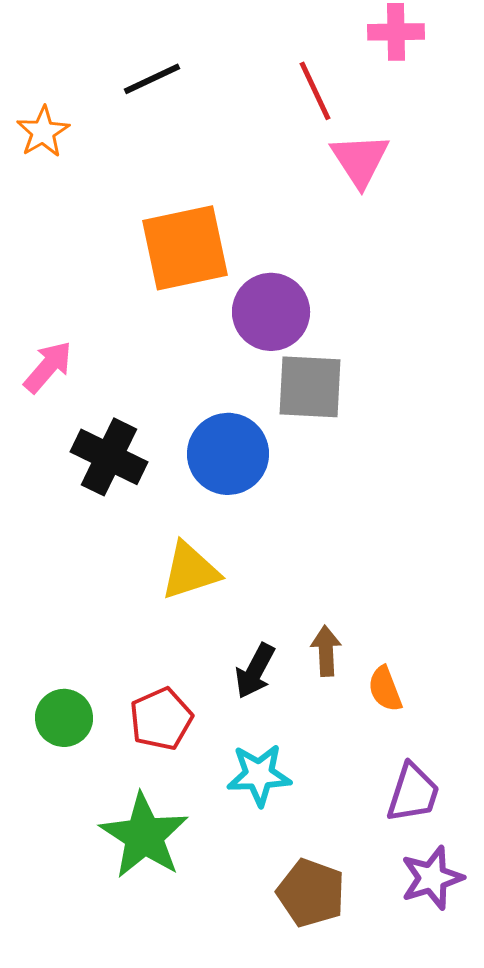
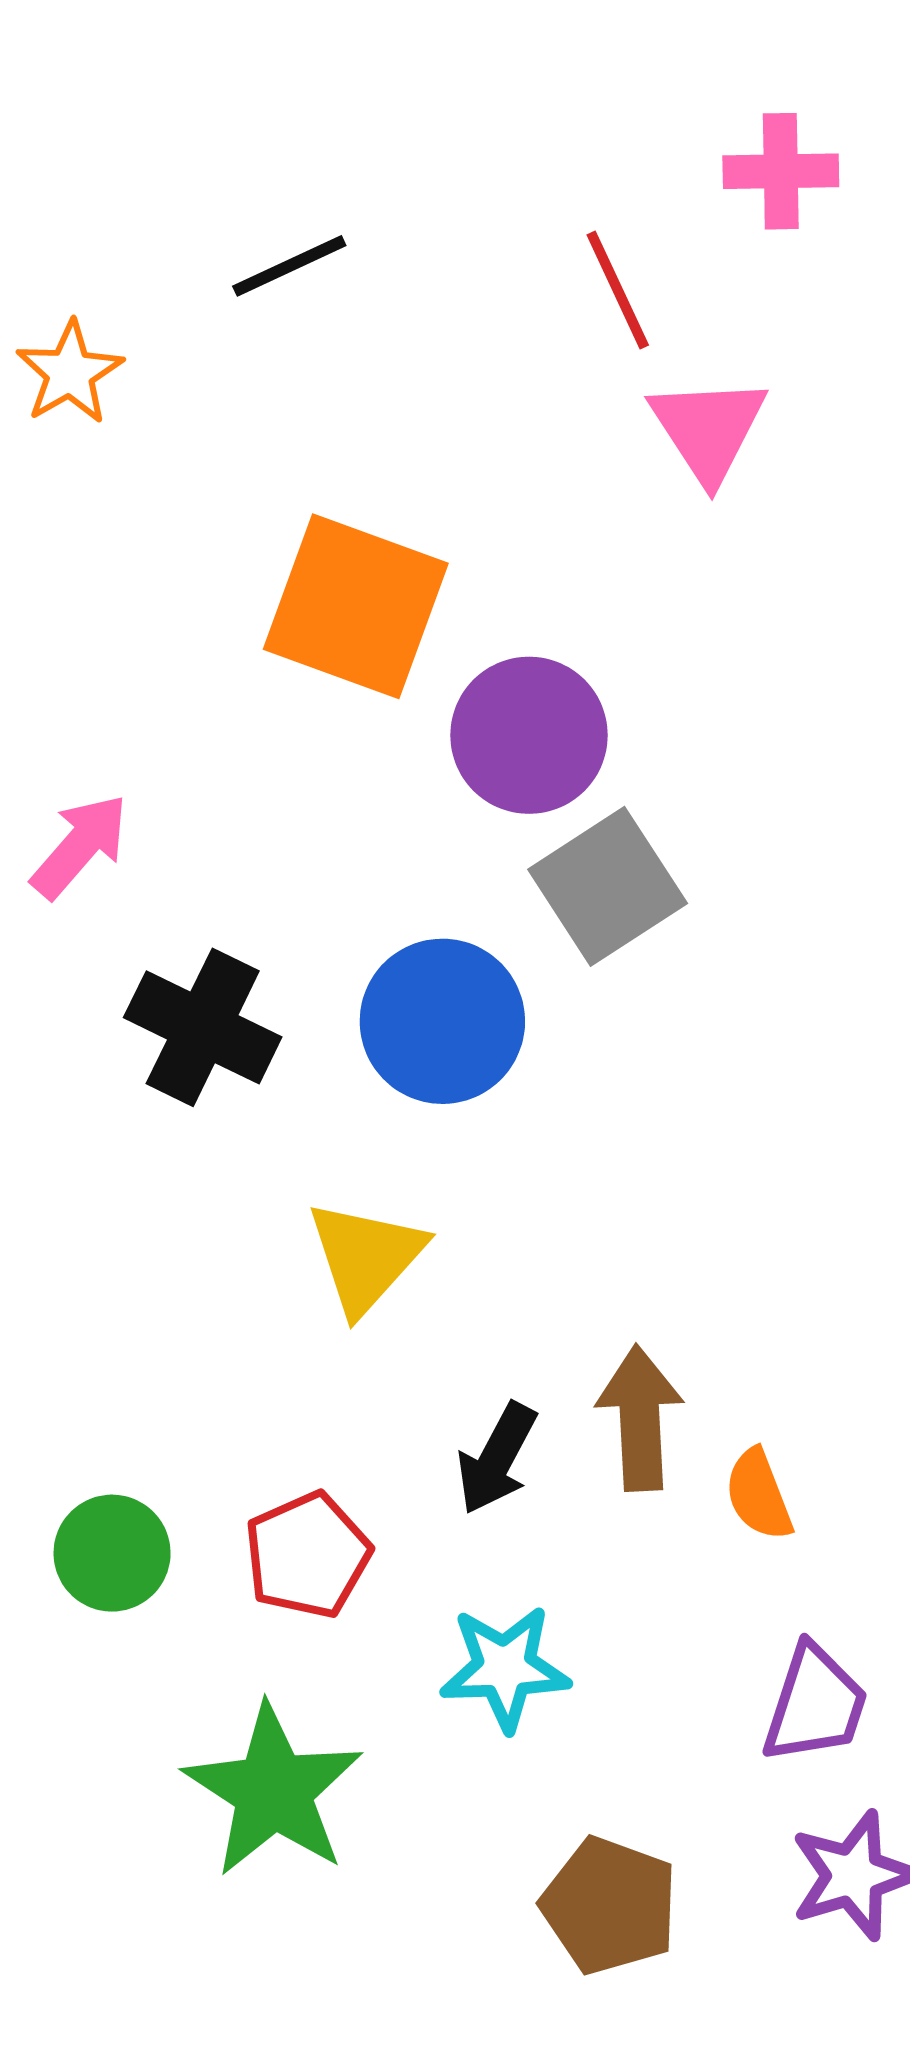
orange square: (185, 248) -> (356, 606), turned 32
gray square: (310, 387) -> (608, 886), turned -36
yellow triangle: (190, 571) -> (366, 1257), turned -30
brown arrow: (326, 651) -> (640, 1418), size x1.4

